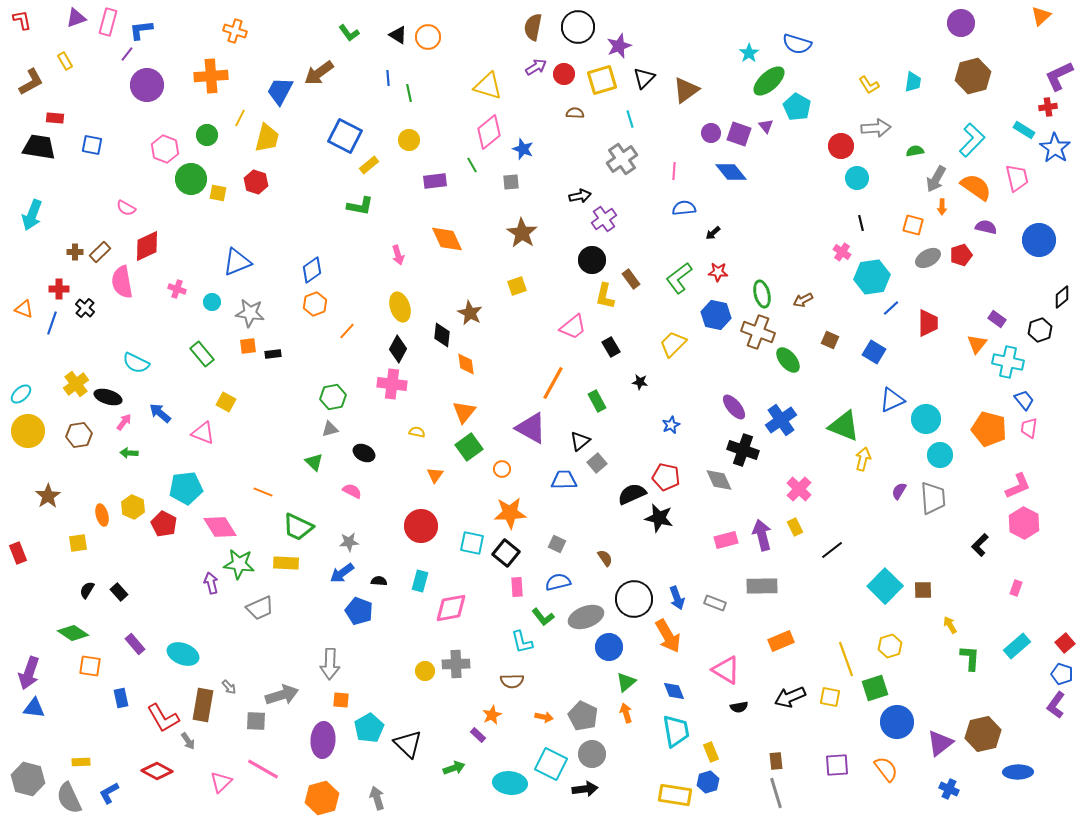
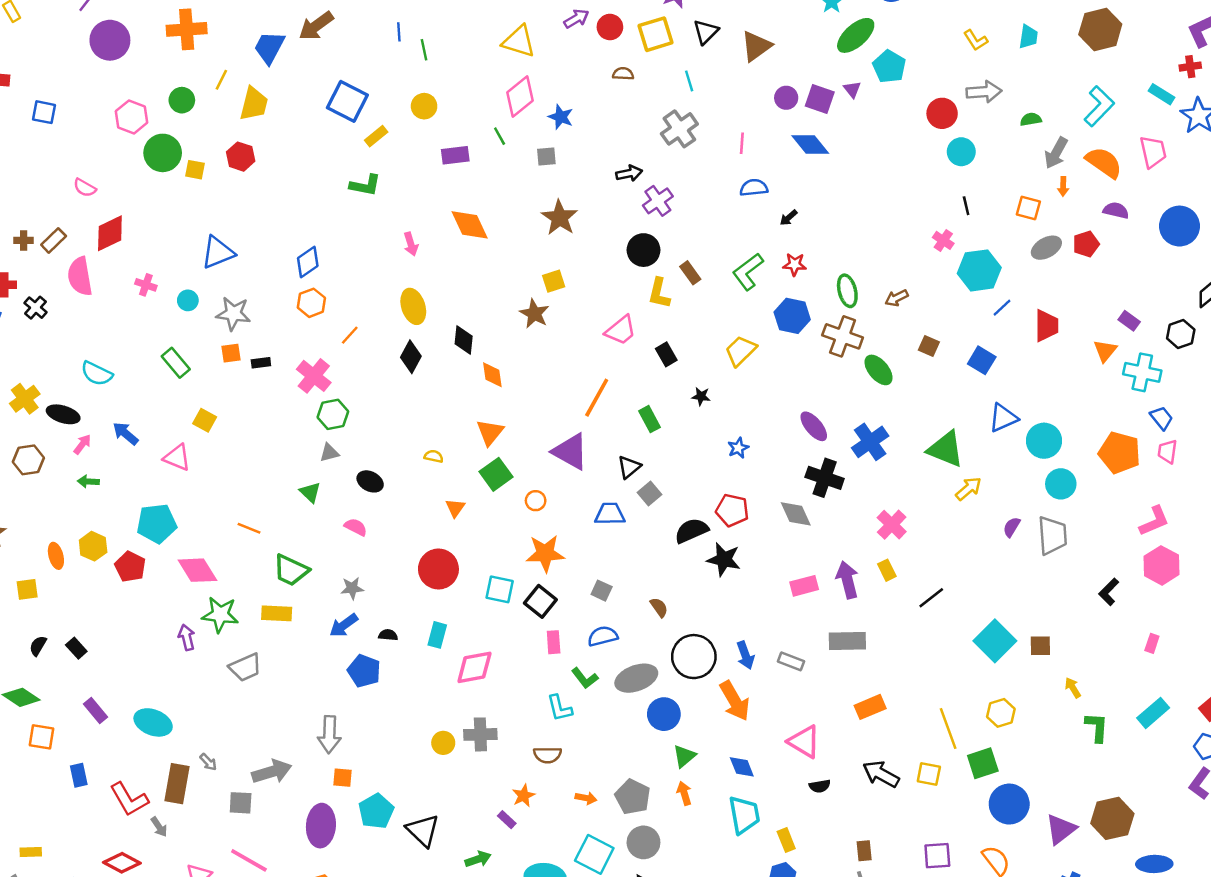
brown star: (470, 313) -> (534, 314), moved
pink cross: (392, 384) -> (314, 376), moved, turned 32
yellow arrow: (863, 459) -> (968, 489), turned 35
black arrow: (790, 697) -> (881, 774), turned 52

